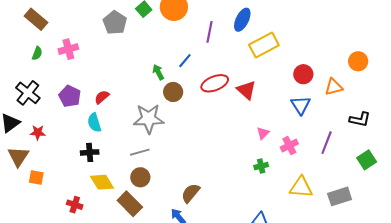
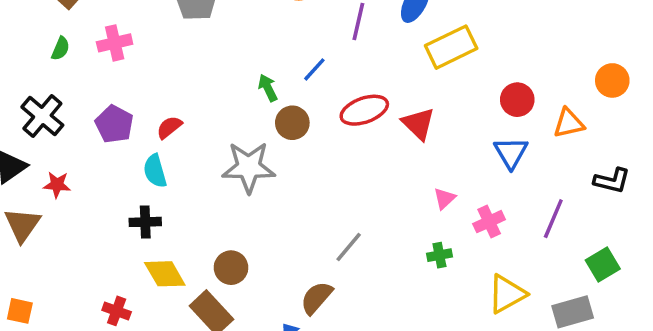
gray line: (140, 152) -> (349, 247), moved, turned -36
green square: (367, 160) -> (603, 265), moved
orange square: (36, 177) -> (20, 311), moved
yellow triangle: (301, 187) -> (507, 294), turned -35

